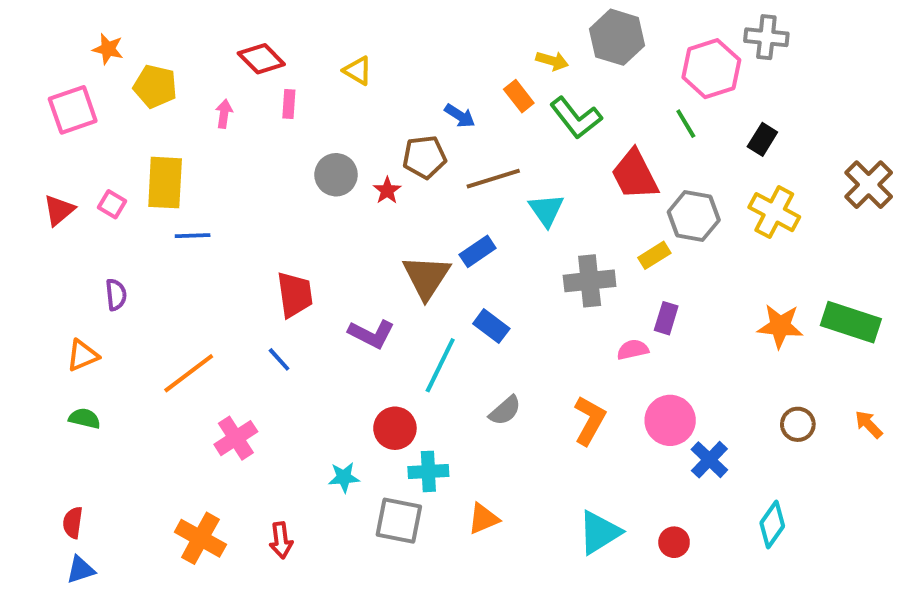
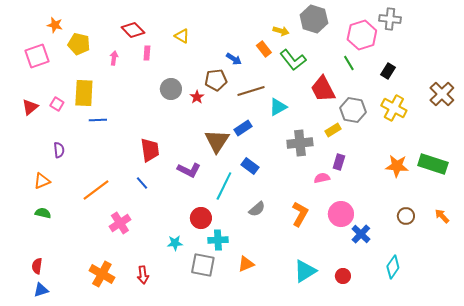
cyan triangle: (546, 210) -> (278, 107), turned 36

